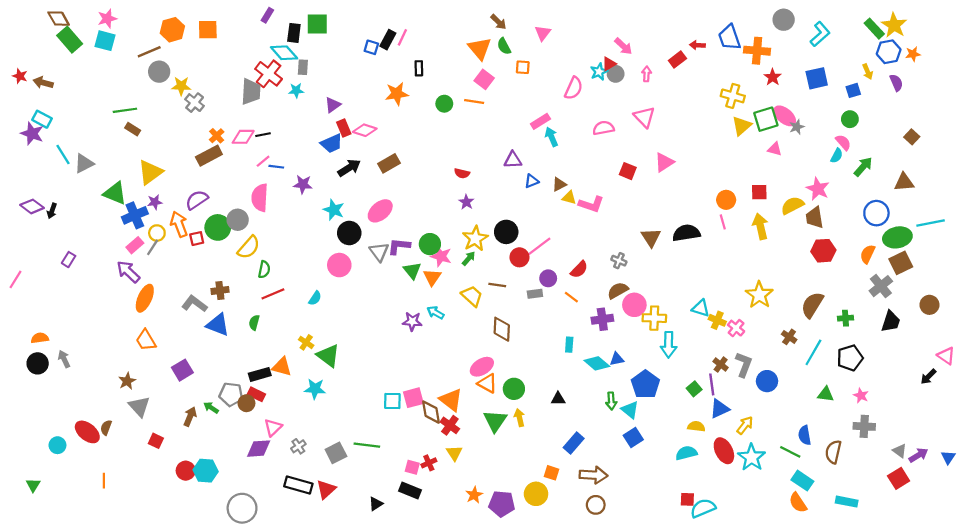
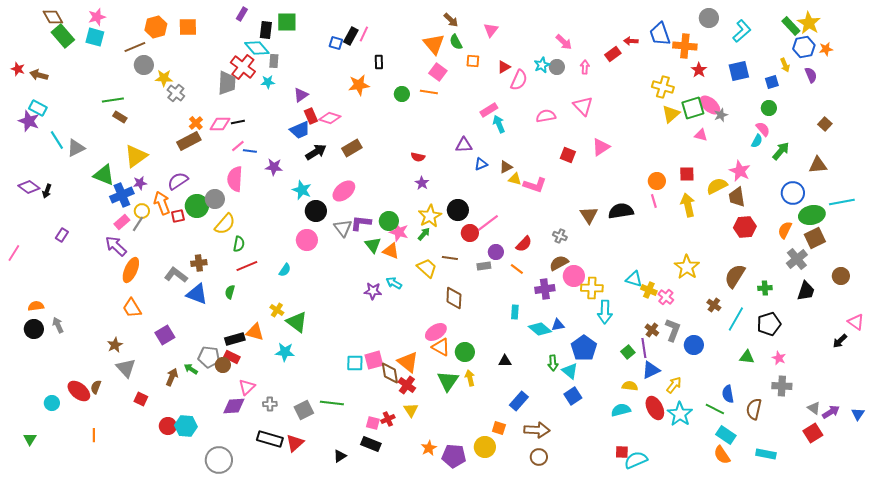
red triangle: (609, 64) -> (504, 67), moved
orange triangle: (432, 277) -> (391, 251), turned -42
gray cross: (298, 446) -> (270, 404), turned 32

